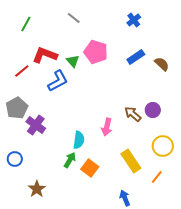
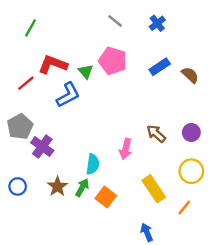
gray line: (74, 18) -> (115, 21), moved
purple circle: (153, 110) -> (191, 132), moved
brown star: (37, 189) -> (58, 186), moved

